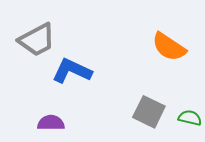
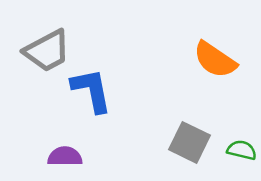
blue L-shape: (72, 71) -> (92, 90), turned 54

